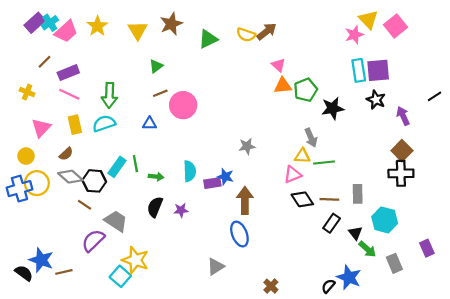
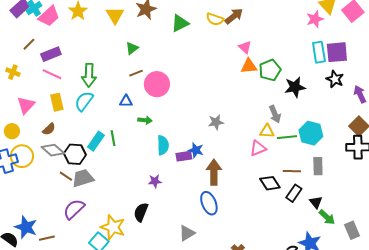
cyan semicircle: (104, 124) -> (84, 101), turned -35
green arrow: (156, 177) -> (145, 120), moved
black diamond: (302, 199) -> (270, 183), moved
black semicircle: (155, 207) -> (141, 212), moved
cyan hexagon: (385, 220) -> (311, 133), moved
gray trapezoid: (116, 221) -> (83, 178), moved, turned -50

